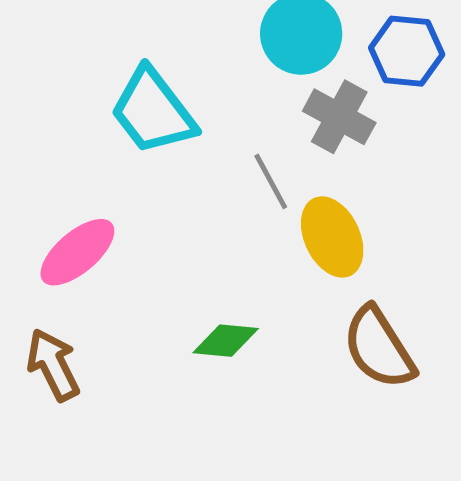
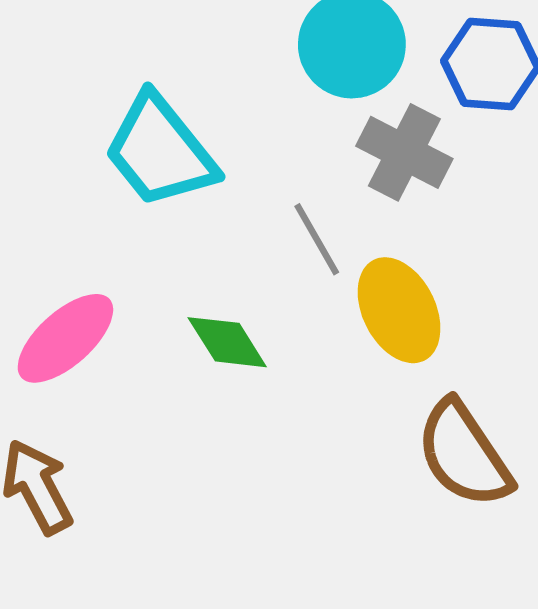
green diamond: (226, 341) -> (227, 342), moved, turned 54

